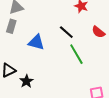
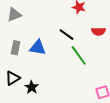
gray rectangle: (11, 26) -> (16, 48), moved
red semicircle: (98, 32) -> (98, 31), turned -32

